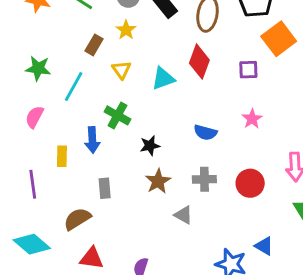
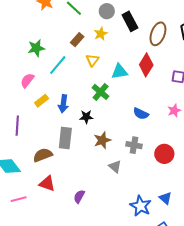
green star: (38, 68) -> (36, 48), turned -30
green cross: (117, 115) -> (101, 92), moved
black star: (150, 146) -> (86, 117), moved
yellow rectangle: (62, 156) -> (42, 101), moved, turned 40
gray rectangle: (105, 188) -> (65, 138), size x1.5

